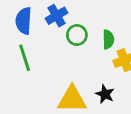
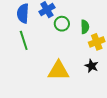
black star: (105, 94) -> (92, 66), moved

